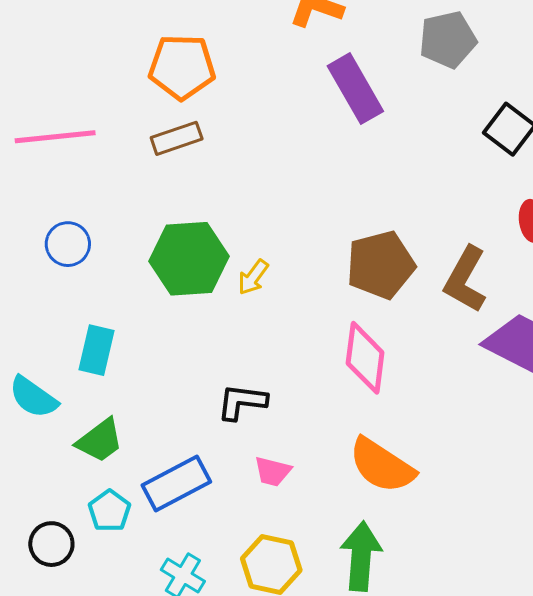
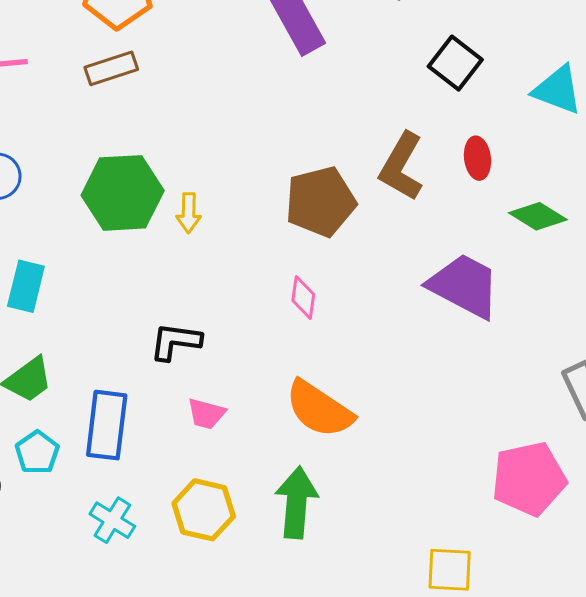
yellow arrow: (253, 277) -> (189, 213), turned -36
brown L-shape: (465, 279) -> (401, 167), moved
pink diamond: (365, 358) -> (303, 298), size x0.6
blue rectangle: (176, 484) -> (107, 425), turned -56

